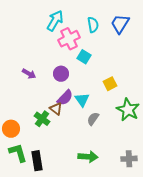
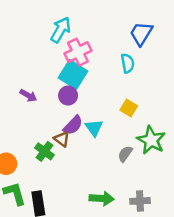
cyan semicircle: (93, 25) -> (128, 63), moved
cyan square: (84, 57) -> (73, 74), moved, size x1.6
yellow square: (110, 84) -> (129, 108), turned -32
gray semicircle: (93, 119) -> (125, 154), moved
gray cross: (129, 159) -> (140, 201), moved

